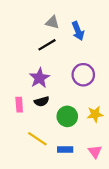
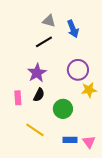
black semicircle: (42, 101) -> (39, 95), turned -48
yellow star: (95, 114) -> (89, 90), moved
blue rectangle: (65, 149) -> (70, 140), moved

